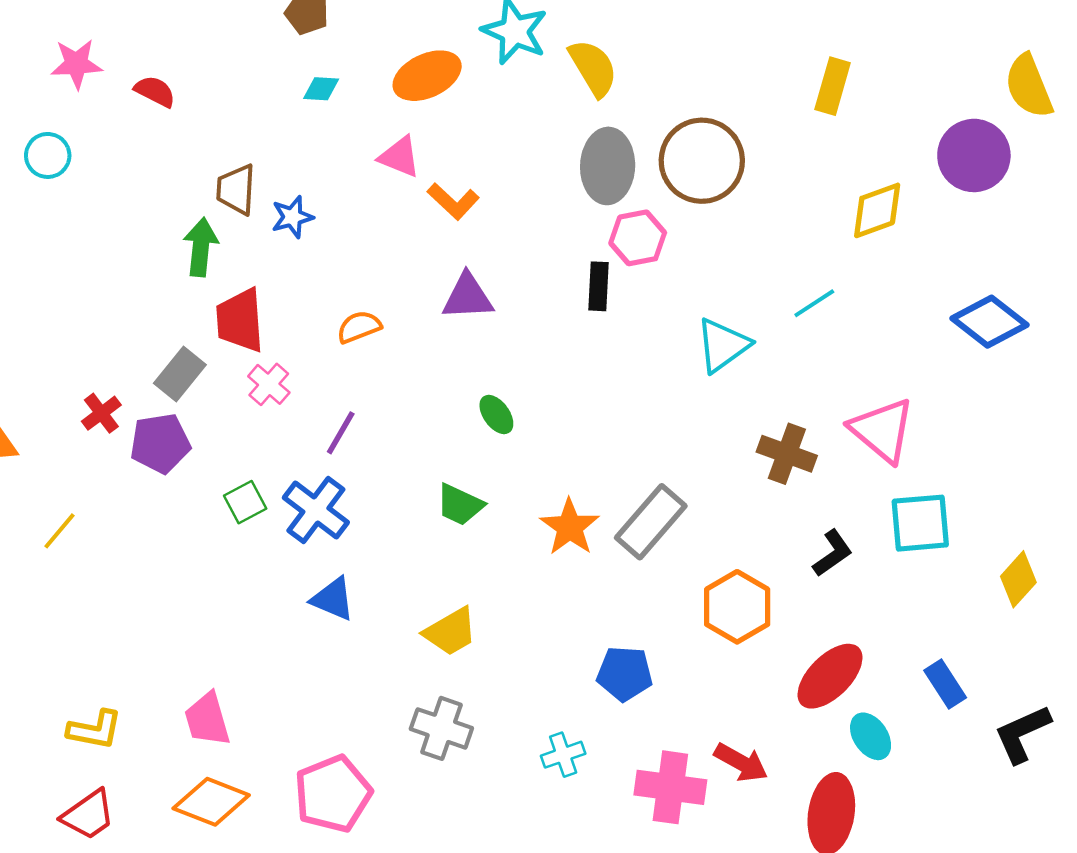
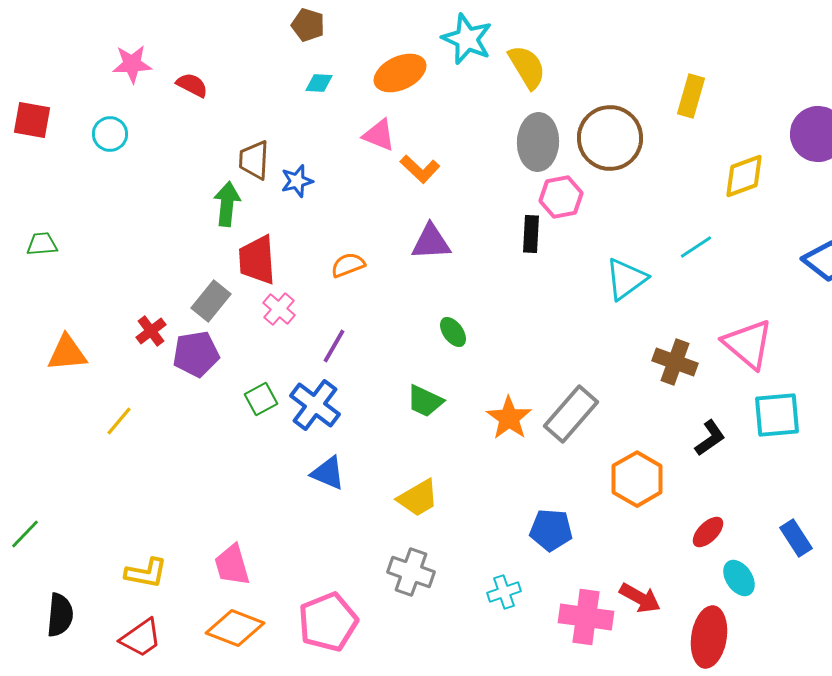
yellow rectangle: (833, 86) -> (691, 96), moved
red ellipse: (830, 676) -> (708, 532), size x0.6

